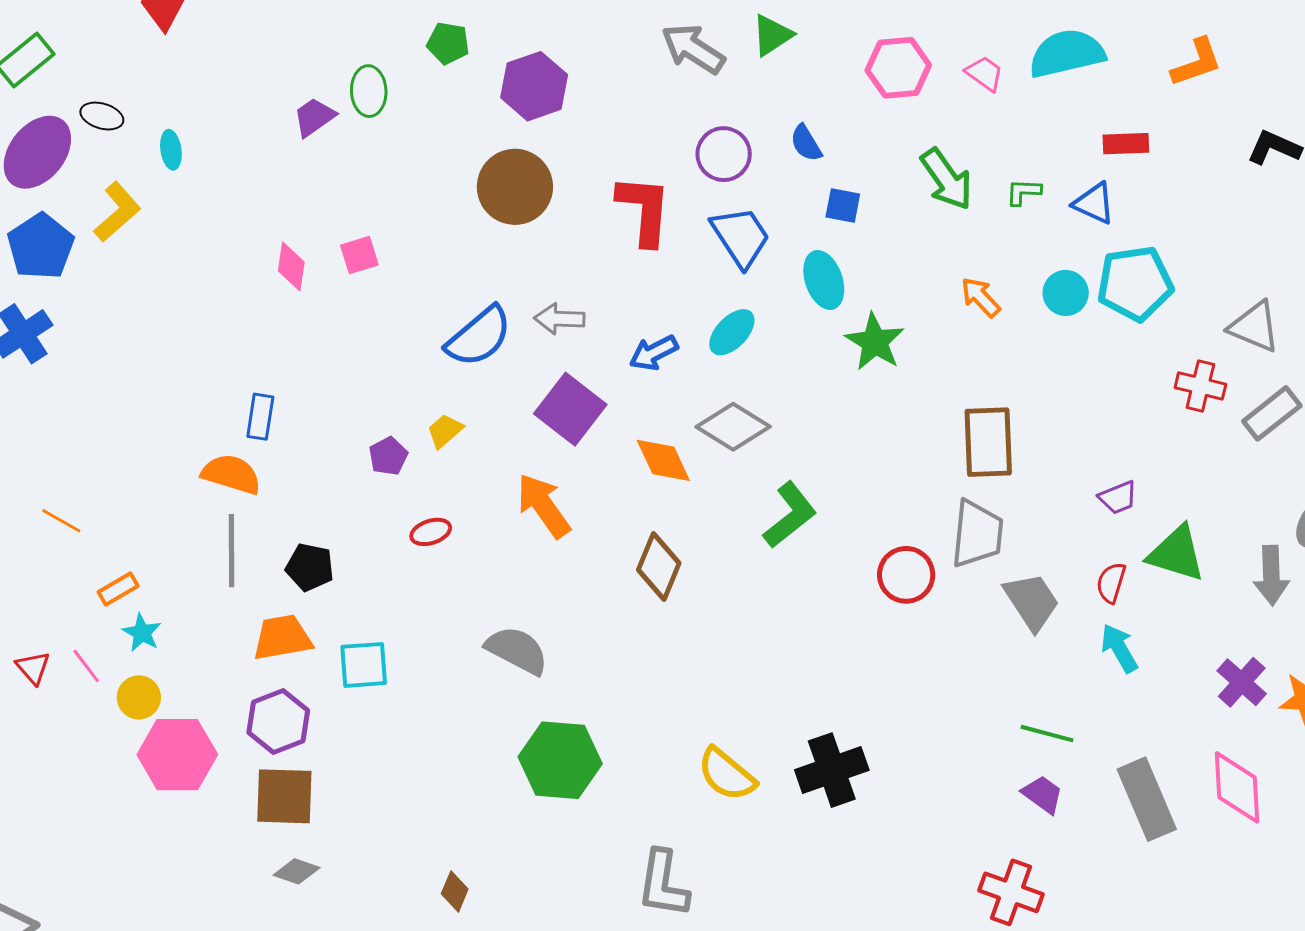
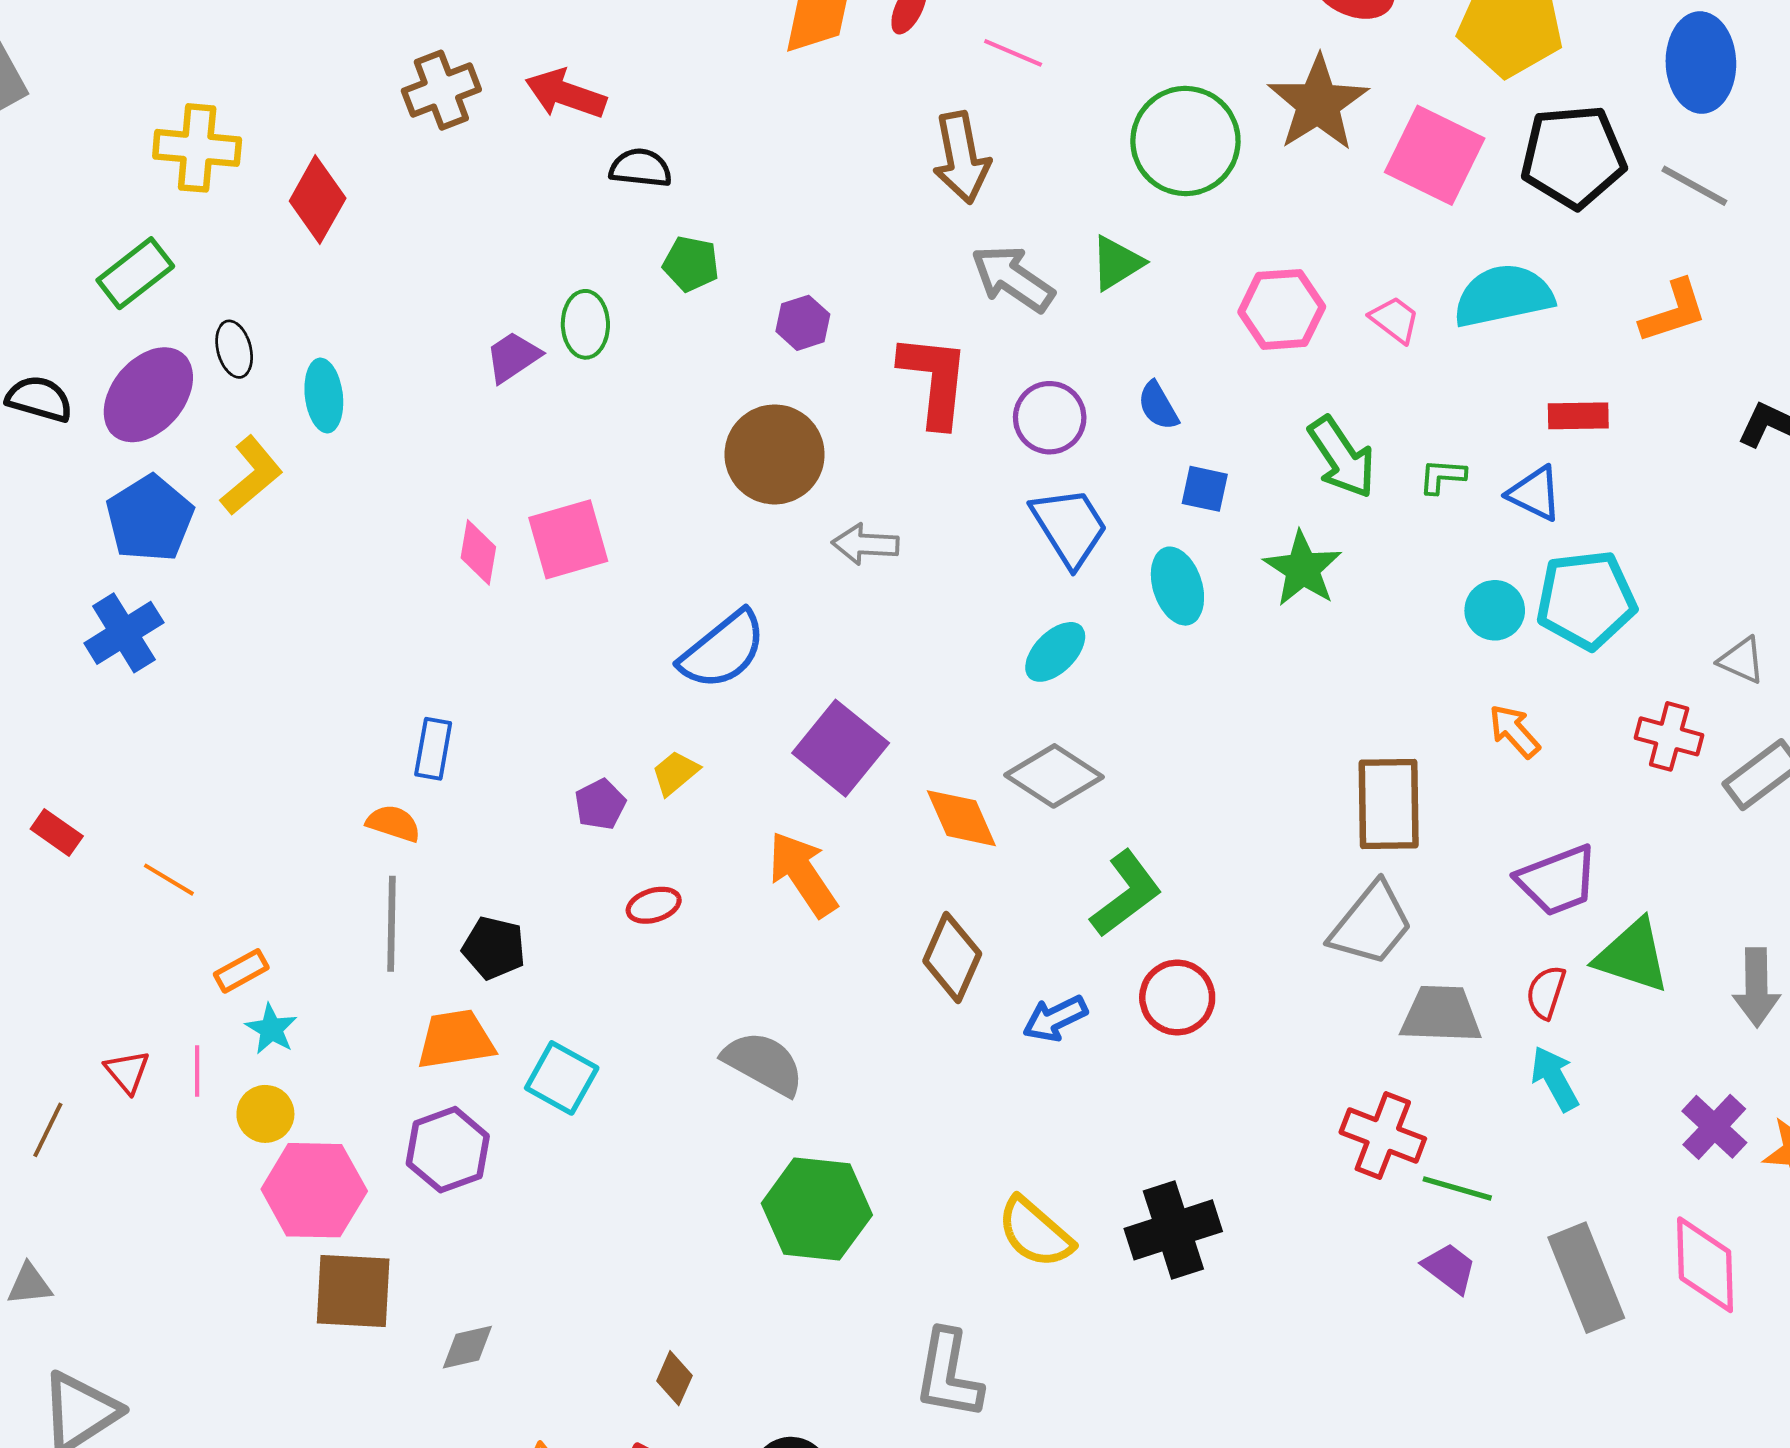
purple hexagon: (534, 86) -> (803, 323), size x0.6
black ellipse: (102, 116) -> (234, 349), turned 57
cyan ellipse: (171, 150) -> (324, 396), size x1.4
red L-shape: (644, 210) -> (934, 380), moved
pink square: (359, 255) -> (568, 539), size x1.6
orange arrow: (981, 297) -> (1514, 731), moved
gray arrow: (559, 319) -> (865, 544), moved
gray triangle: (1254, 327) -> (1742, 660), size x0.7
green star: (875, 342) -> (1303, 569), moved
blue arrow: (654, 353) -> (1055, 1019), moved
orange semicircle: (231, 474) -> (393, 823), size x0.7
purple trapezoid: (1118, 498) -> (1557, 880), size x1.6
gray trapezoid: (977, 534) -> (1371, 924), turned 32
red circle: (906, 575) -> (1177, 997), moved
gray trapezoid: (1032, 601) -> (1441, 1014), turned -56
cyan square: (364, 665) -> (562, 1078), turned 32
pink line: (86, 666) -> (197, 1071), turned 36
brown square: (284, 796) -> (353, 1291), moved
gray diamond: (297, 871) -> (467, 1347), turned -33
red cross: (1011, 892) -> (1383, 1135), moved

